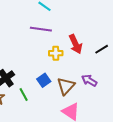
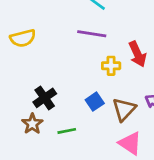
green line: (24, 95) -> (67, 131), moved, turned -72

